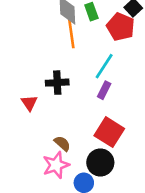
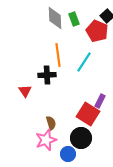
orange line: (71, 33) -> (58, 55), moved
purple rectangle: (104, 90) -> (100, 101), moved
brown semicircle: (62, 143) -> (51, 123), turned 32

